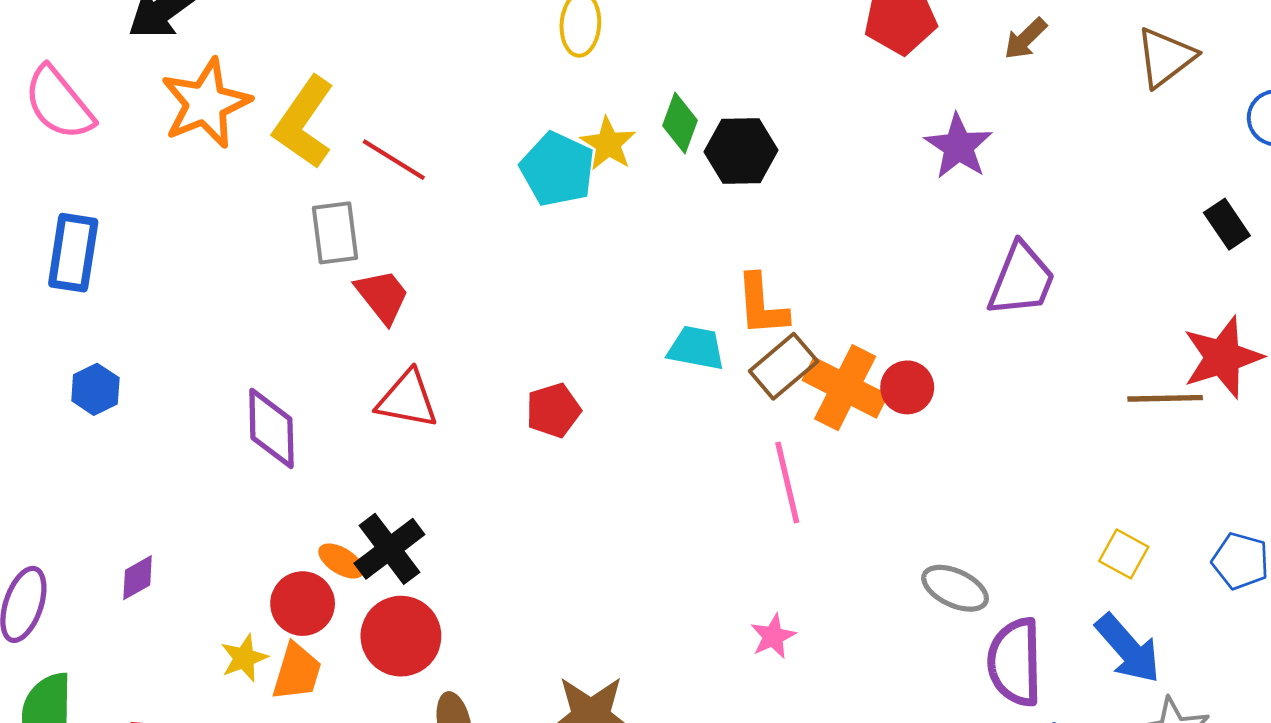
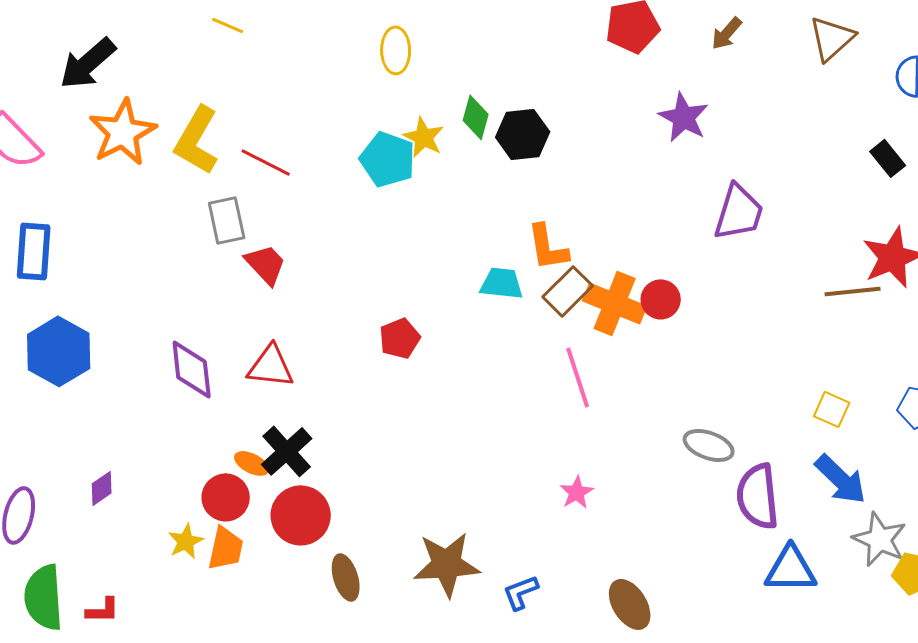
blue hexagon: (95, 389) -> (59, 351), size x1.8
red triangle: (407, 399) -> (271, 366), moved

